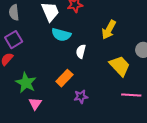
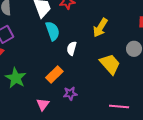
cyan semicircle: (61, 35) -> (53, 31), turned -126
pink line: (131, 95) -> (119, 106), moved
pink triangle: (35, 104) -> (43, 104), moved

